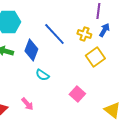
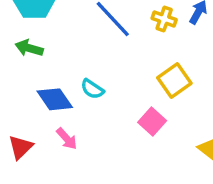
blue diamond: (31, 50) -> (55, 99), moved, turned -55
yellow square: (95, 57) -> (174, 81), moved

